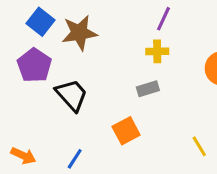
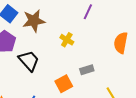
yellow cross: (157, 51) -> (67, 40), moved, turned 32
gray rectangle: (148, 89) -> (87, 70), moved

